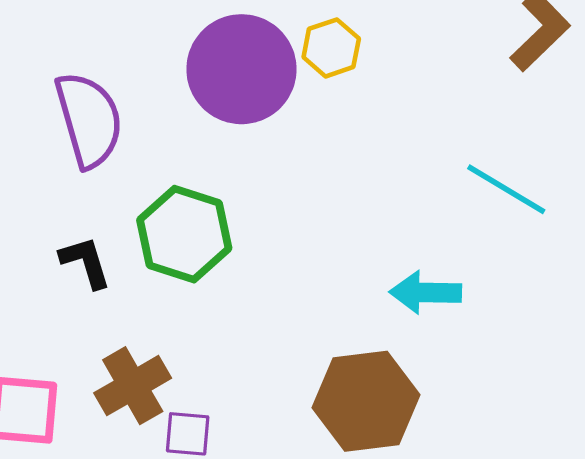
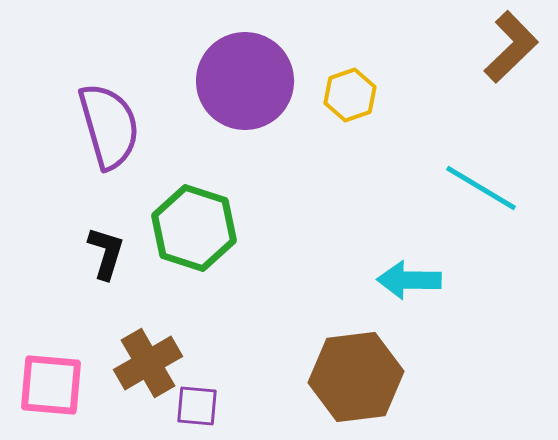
yellow hexagon: (331, 48) -> (350, 95), moved
black L-shape: (86, 262) -> (106, 253), turned 34

